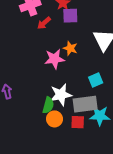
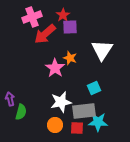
red arrow: (44, 23) -> (45, 34), size x1.6
pink star: (54, 59) -> (55, 68), turned -30
green semicircle: (48, 105) -> (21, 112), moved

